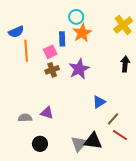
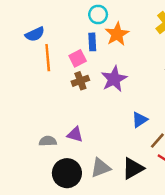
cyan circle: (76, 17) -> (98, 14), moved
black triangle: (93, 141) -> (133, 168), turned -36
black circle: (40, 144) -> (67, 173), size x1.5
gray triangle: (79, 144) -> (100, 168), moved, turned 30

